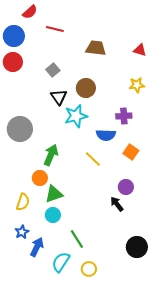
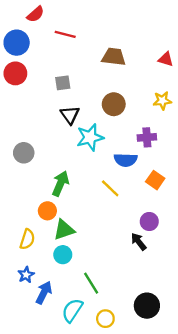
gray square: (53, 70) -> (63, 83), turned 32
brown circle: (86, 88) -> (114, 104), moved
gray circle: (20, 129) -> (24, 153), size x0.7
black circle: (137, 247) -> (147, 306), moved

